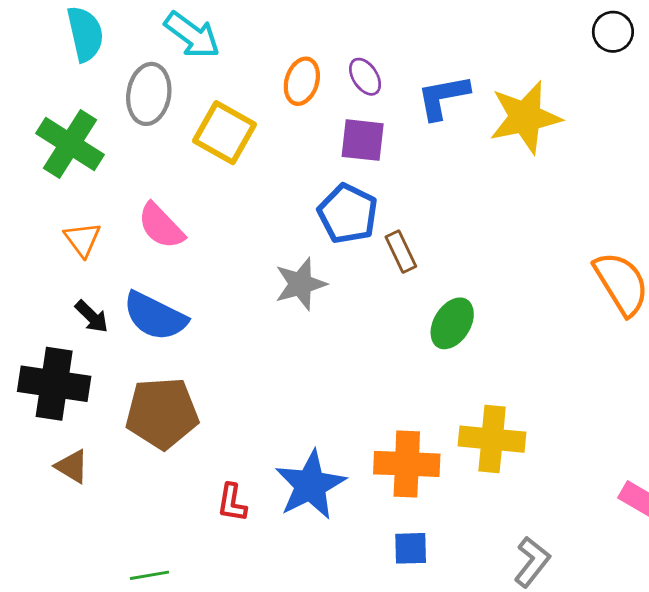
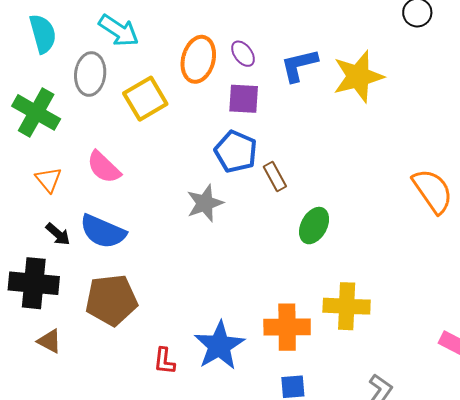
orange ellipse: (302, 81) -> (198, 59), size x1.4
yellow square: (224, 133) -> (145, 99), turned 33

